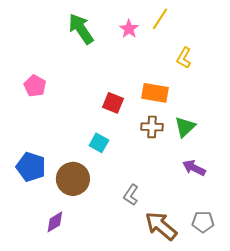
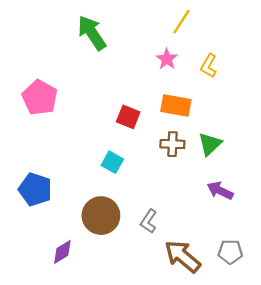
pink star: (129, 29) -> (167, 59), moved
pink pentagon: (35, 86) -> (40, 98), size x1.4
brown circle: (73, 179) -> (101, 216), moved

